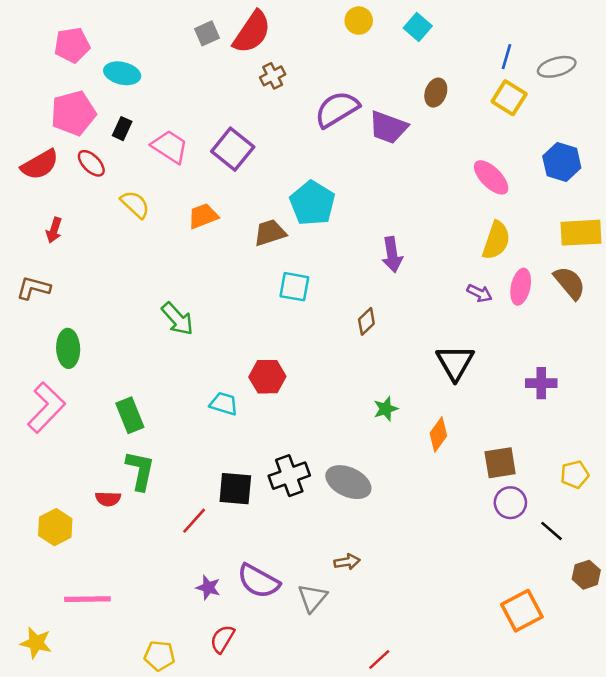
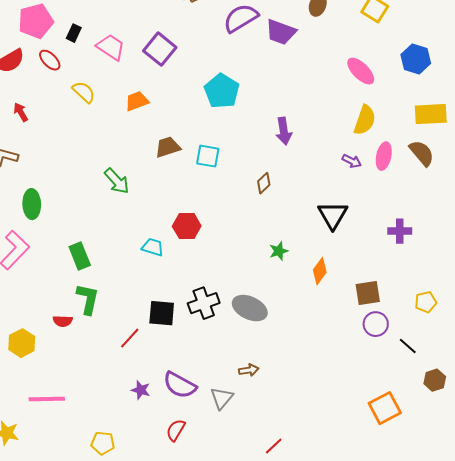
red arrow: (54, 230) -> (21, 112), turned 132
brown trapezoid: (270, 233) -> (168, 147), moved
red semicircle: (222, 639) -> (176, 430), moved

